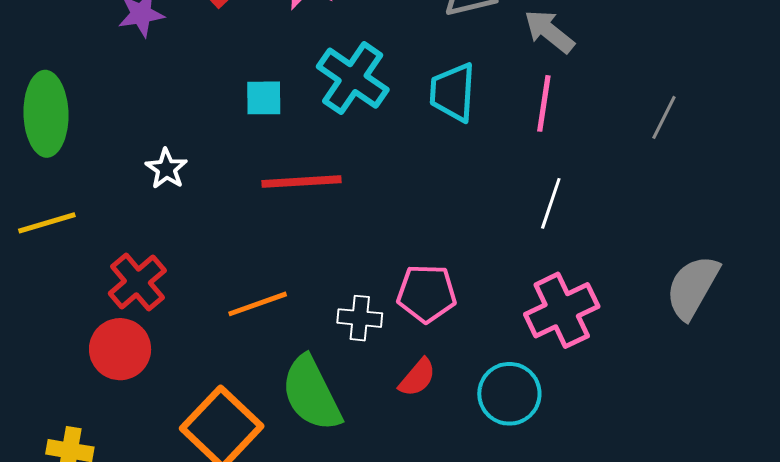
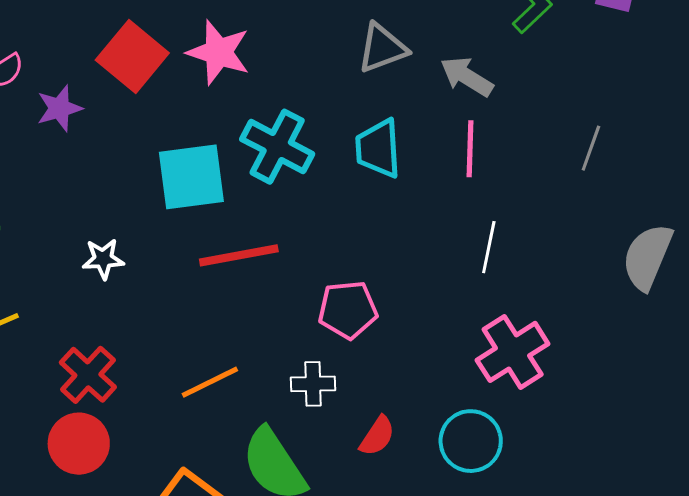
cyan square: (264, 98) -> (191, 177), size x1.8
white star: (166, 169) -> (103, 259), turned -30
gray semicircle: (693, 287) -> (647, 257), moved
pink pentagon: (427, 293) -> (348, 310), moved

